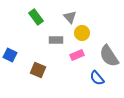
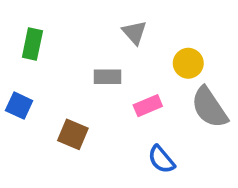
green rectangle: (36, 17) -> (32, 44), moved, turned 49
yellow circle: (82, 33) -> (188, 63), moved
blue semicircle: (97, 78) -> (161, 159), moved

